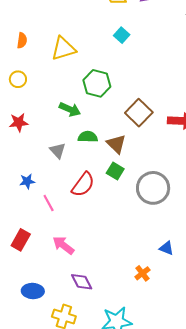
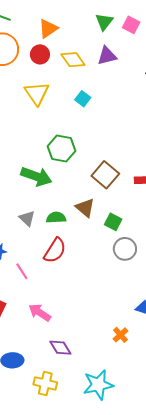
yellow triangle: (63, 49) -> (37, 93), moved, turned -44
green arrow: (70, 109) -> (36, 176), size x1.4
green semicircle: (88, 137) -> (56, 218), moved
green square: (115, 171) -> (113, 222), moved
gray circle: (153, 188) -> (125, 249), size x0.7

